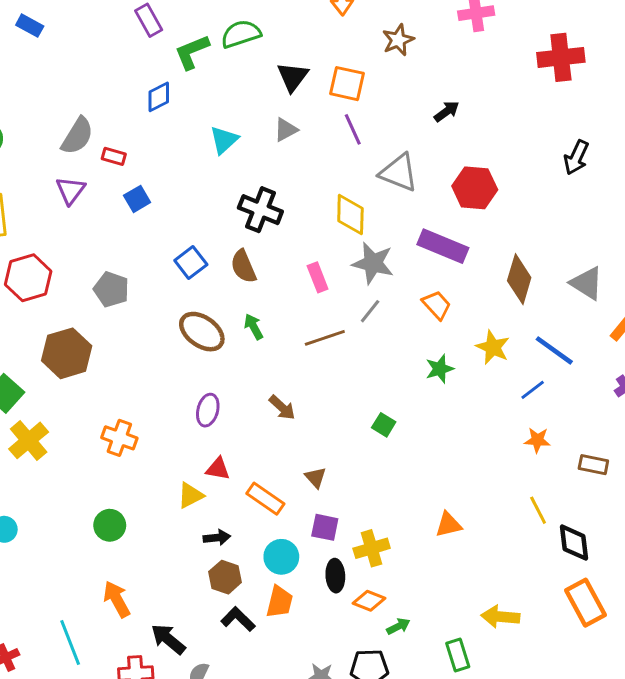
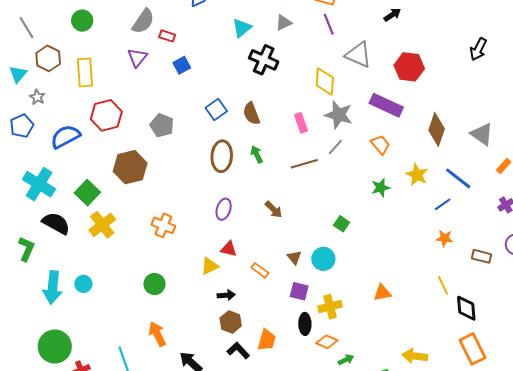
black cross: (260, 210) -> (264, 60), moved
brown ellipse: (202, 332) -> (222, 156), turned 56
orange rectangle: (265, 499) -> (260, 270), size x0.7
cyan circle: (281, 557) -> (323, 259), moved

